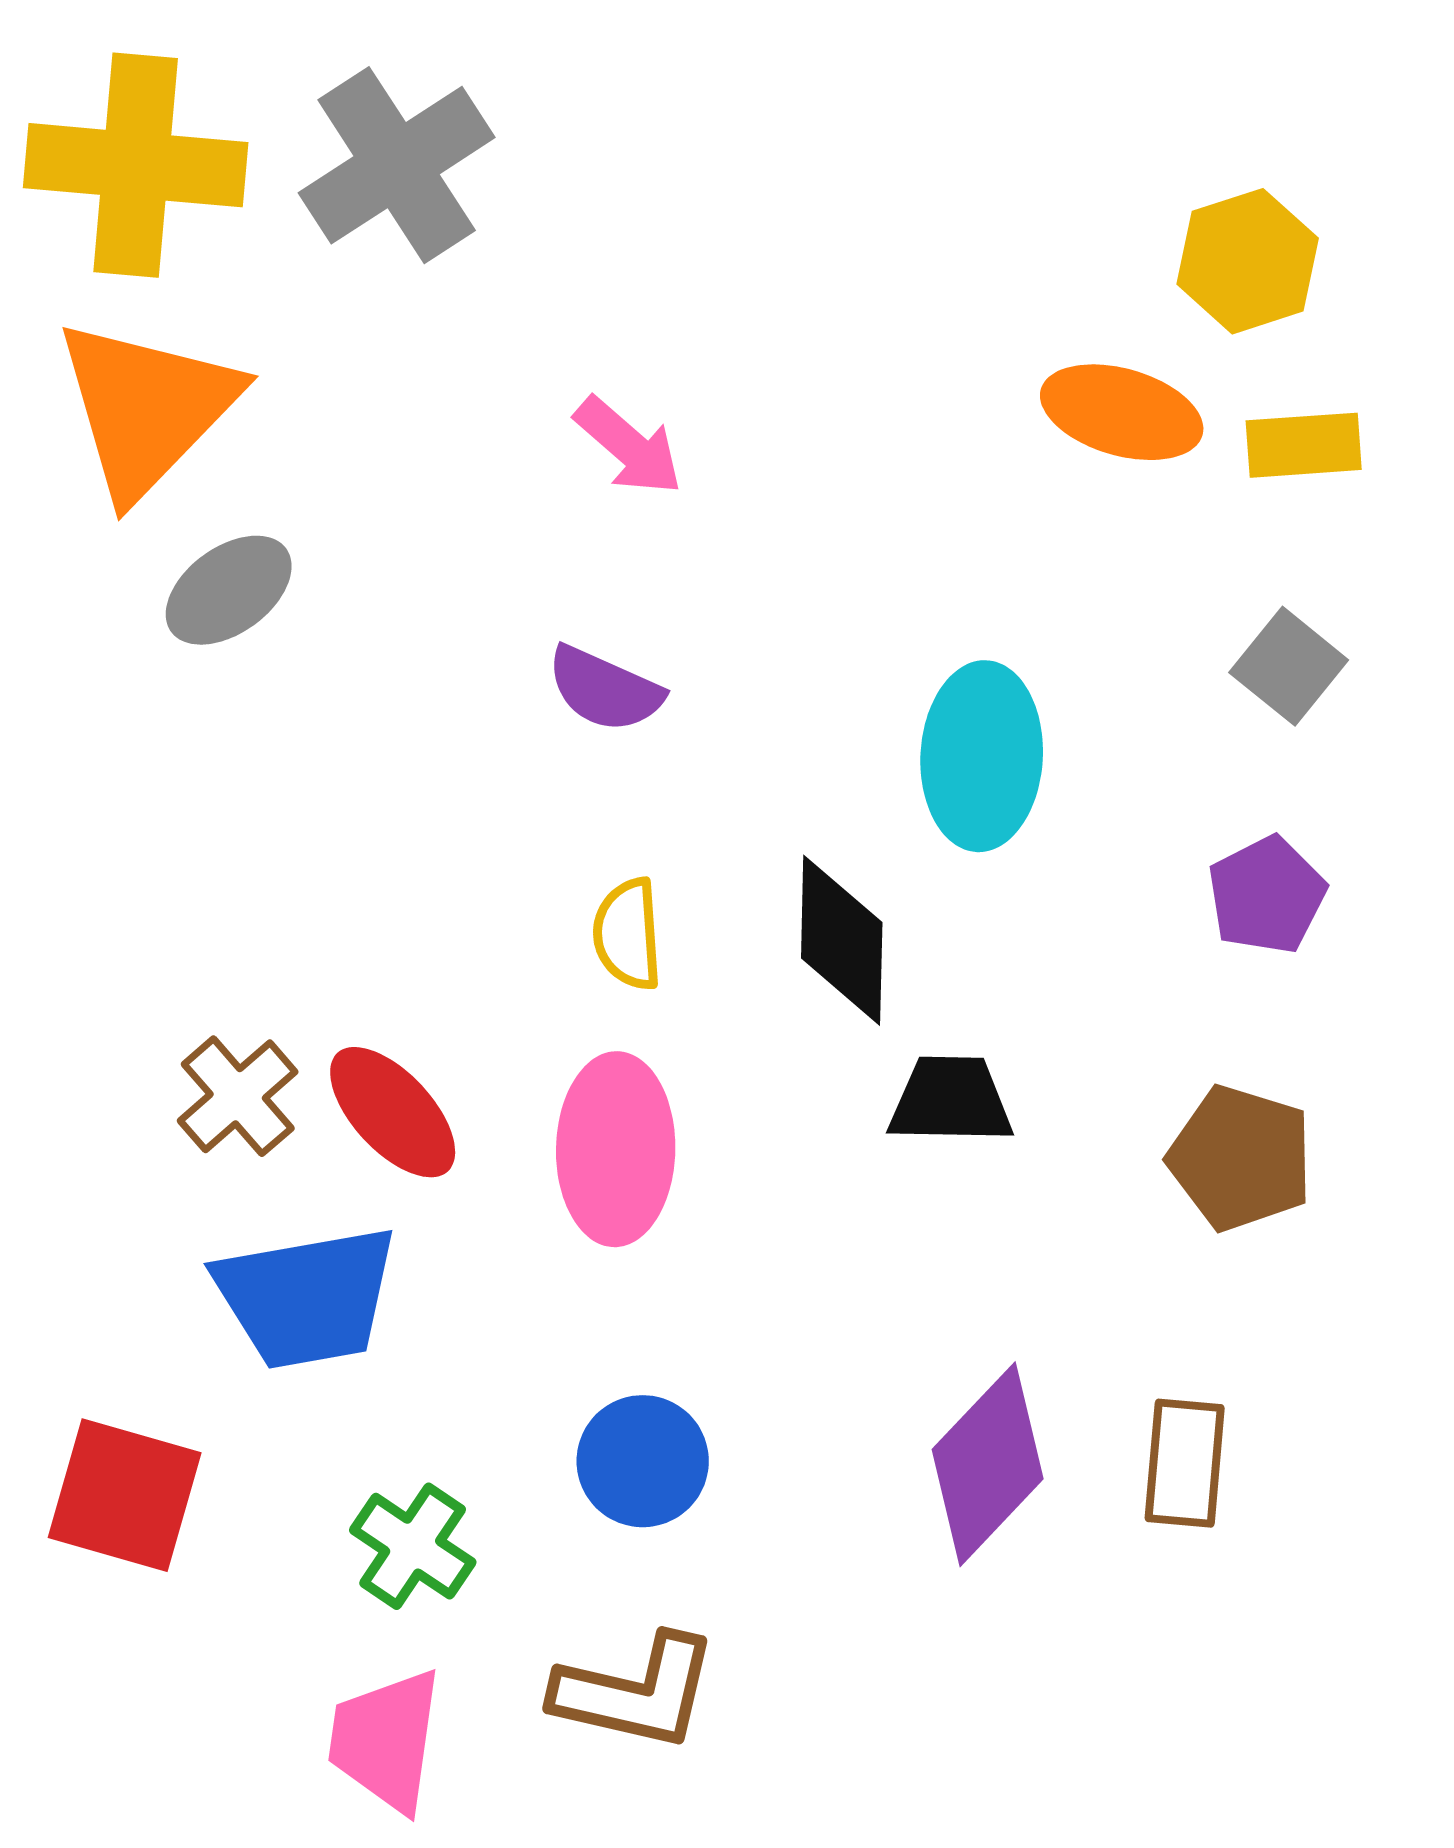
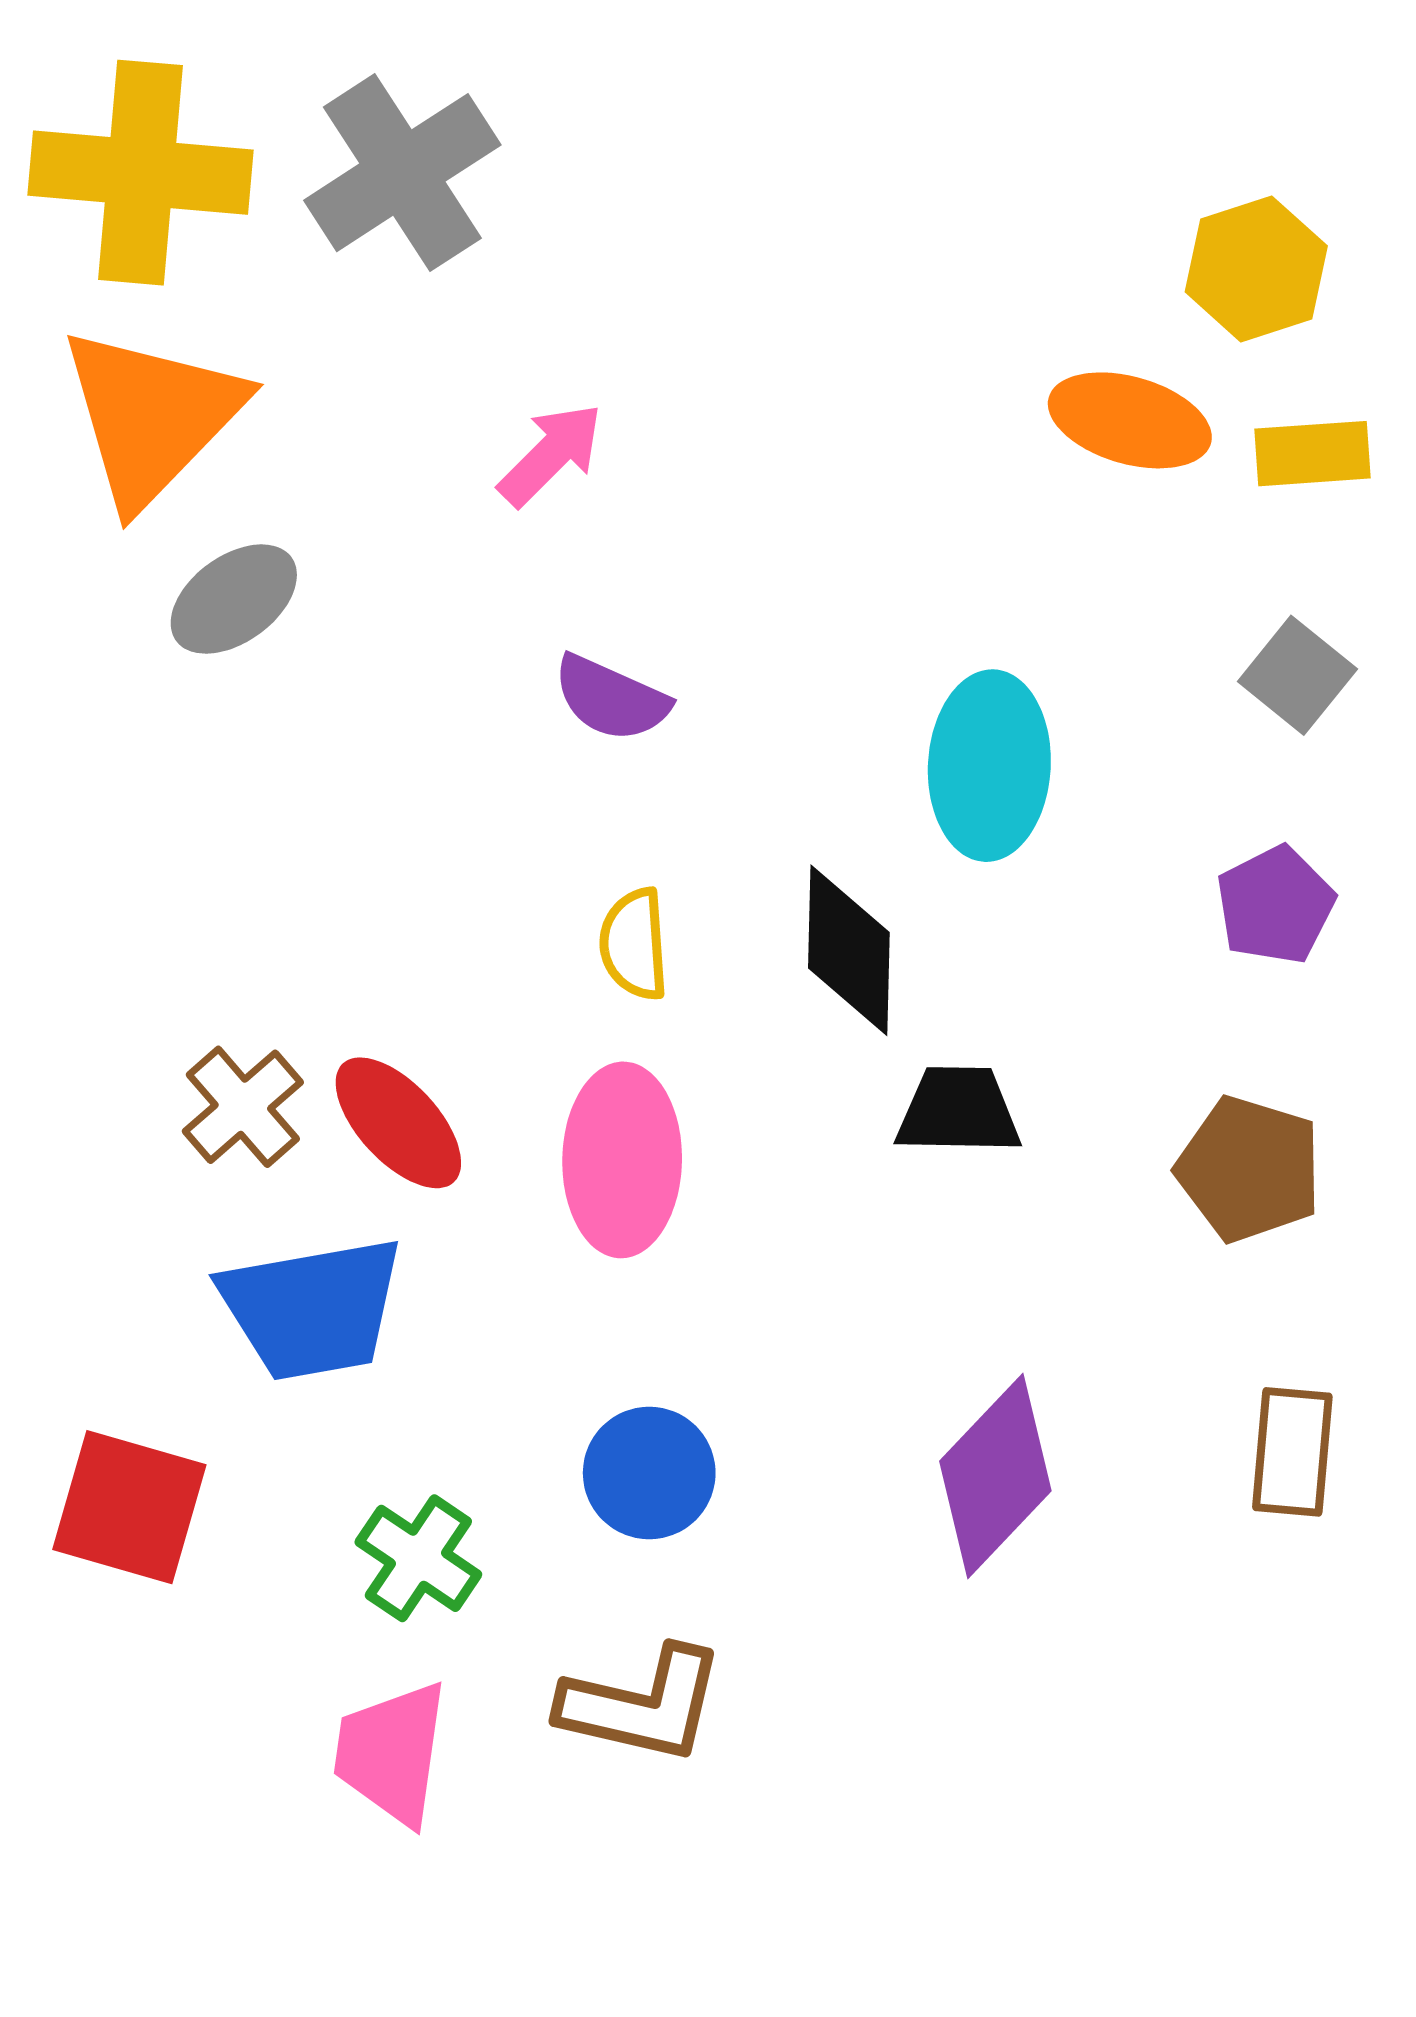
pink arrow: (629, 446) -> (551, 455), moved, turned -86
brown rectangle: (1185, 1463) -> (1292, 1452), moved

